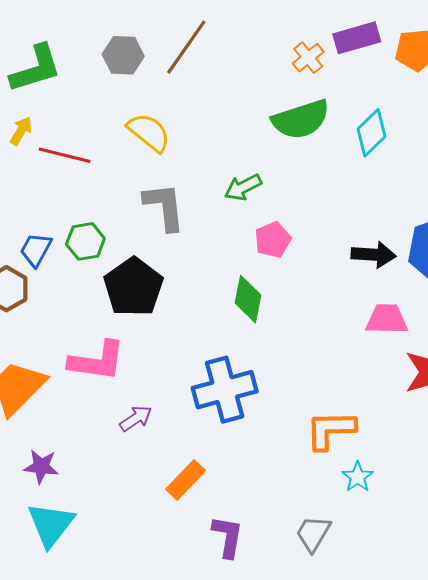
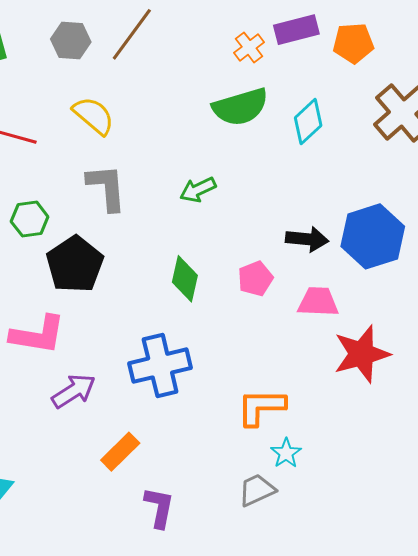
green arrow: (243, 187) -> (198, 190), moved
pink pentagon: (273, 240) -> (255, 279), moved
purple arrow: (136, 418) -> (74, 391), size x1.4
gray trapezoid: (313, 533) -> (257, 490), moved, turned 33

